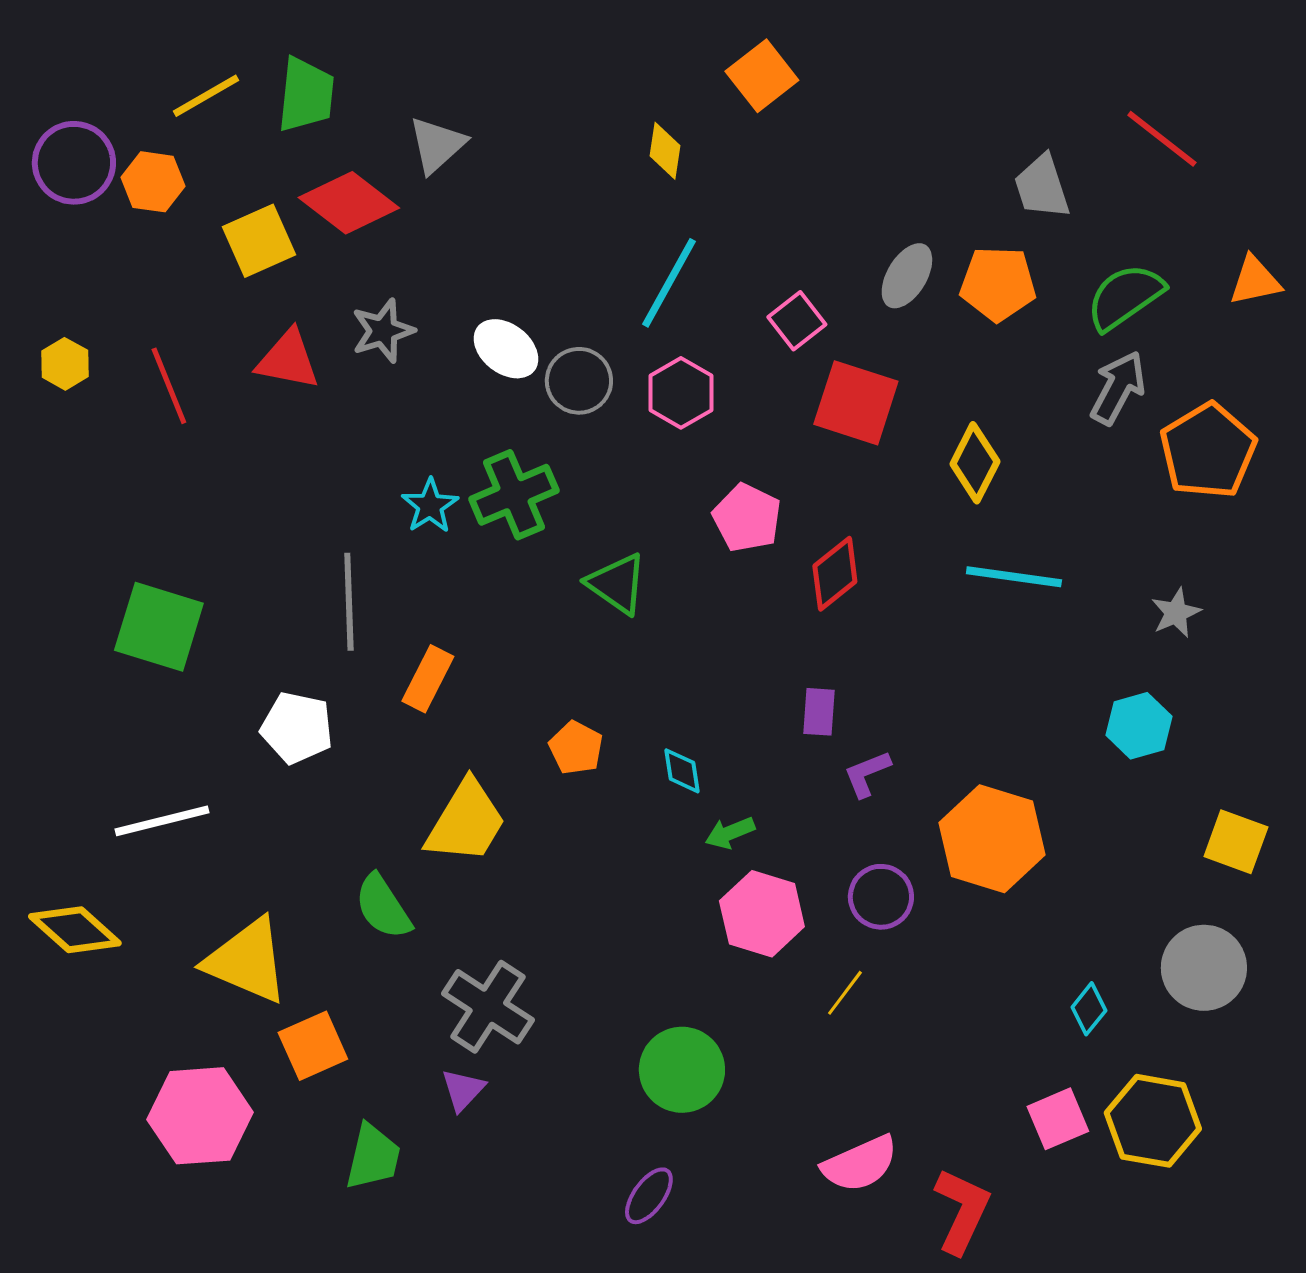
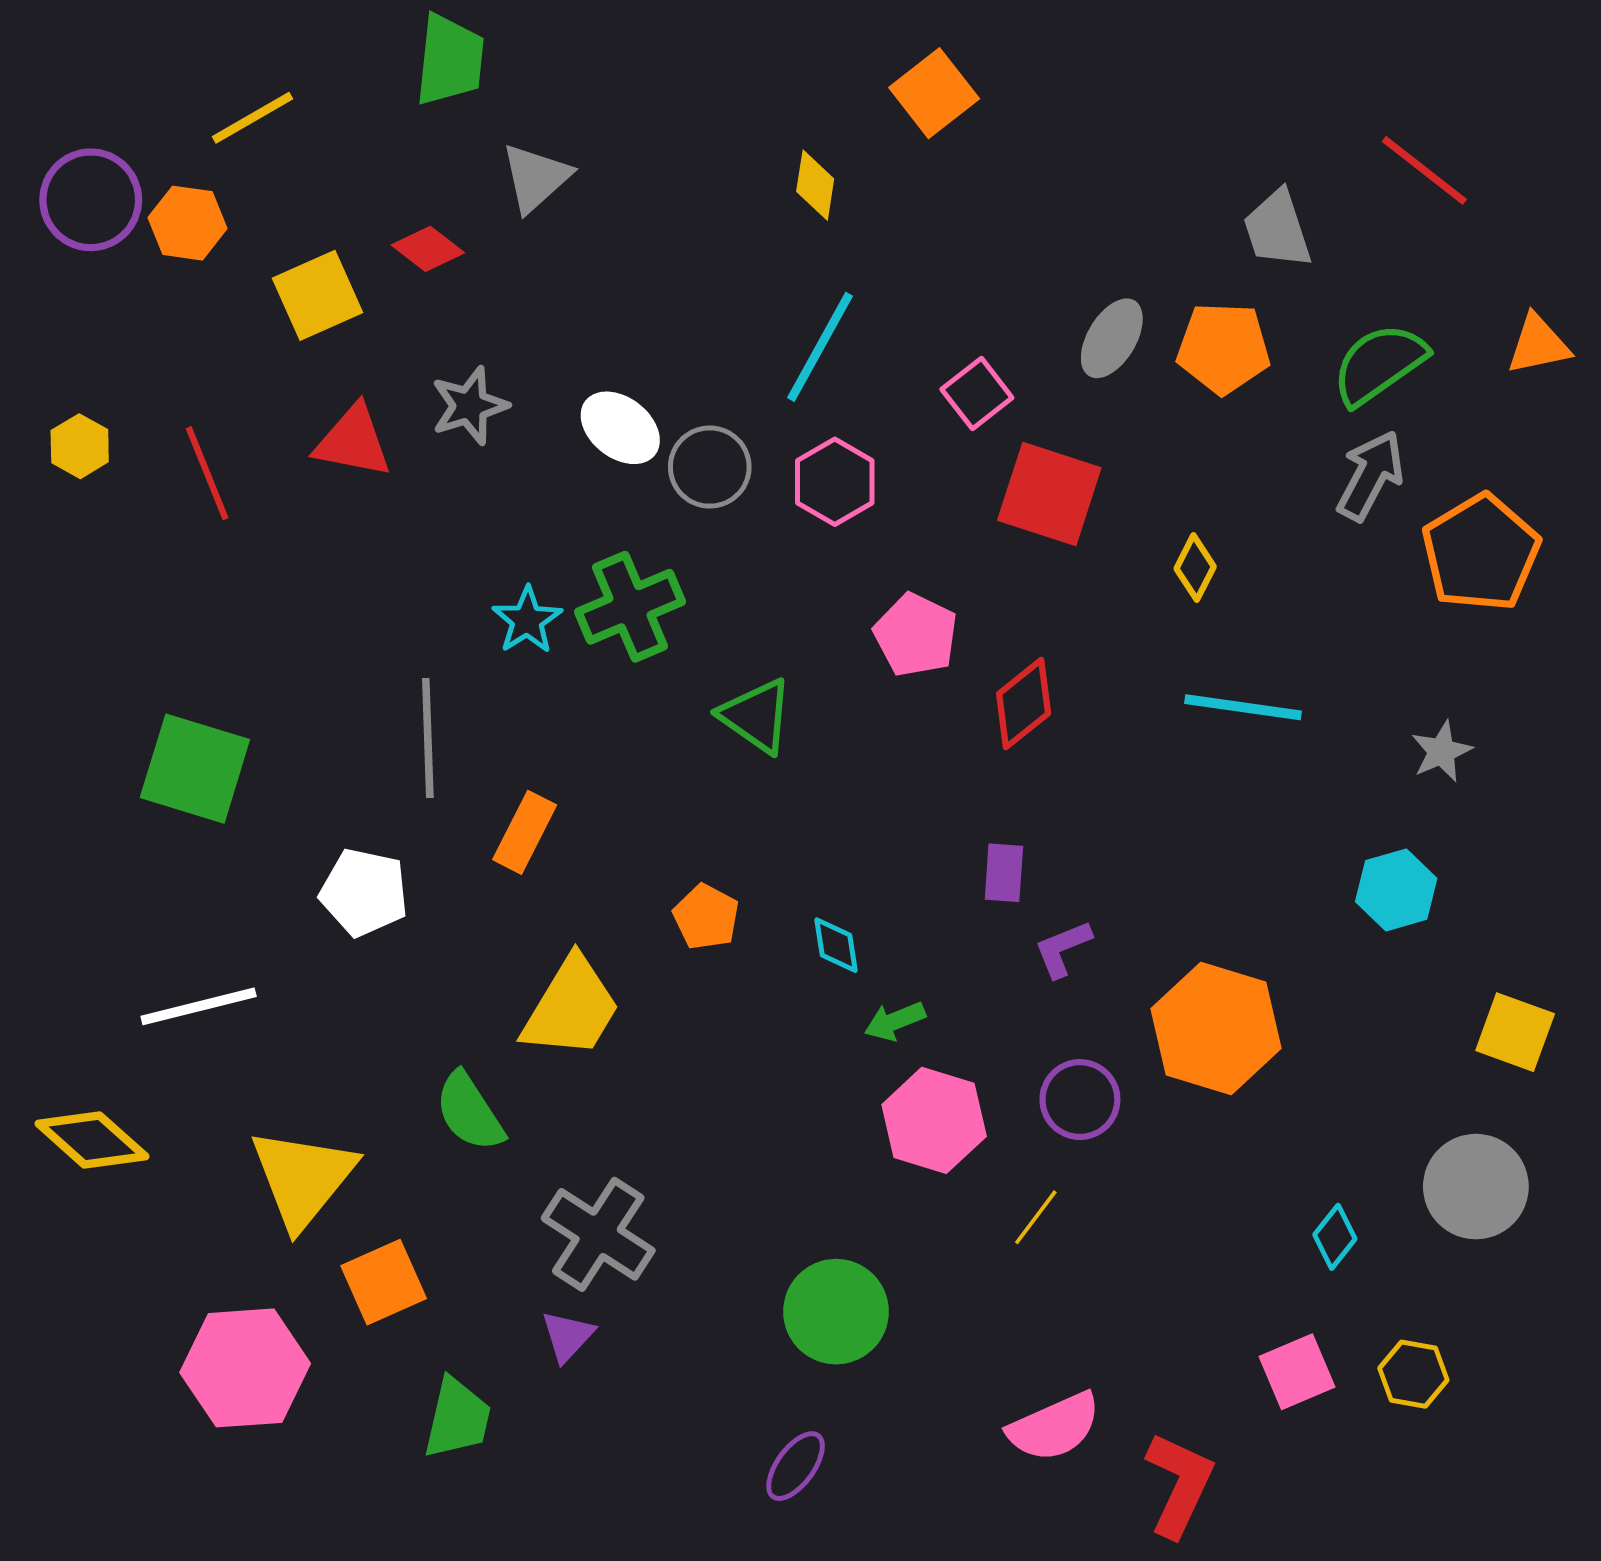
green trapezoid: (306, 95) -> (450, 60), moved
red diamond: (349, 203) -> (428, 249), size x0.6
yellow diamond: (975, 463) -> (1195, 568), size x0.7
yellow triangle: (247, 961) -> (303, 1178), turned 46
yellow hexagon: (1153, 1121) -> (1413, 1374), size x0.6

